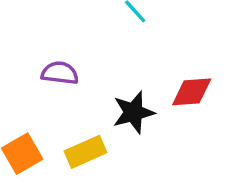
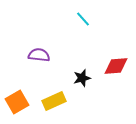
black star: (133, 112) -> (82, 78), size x0.7

